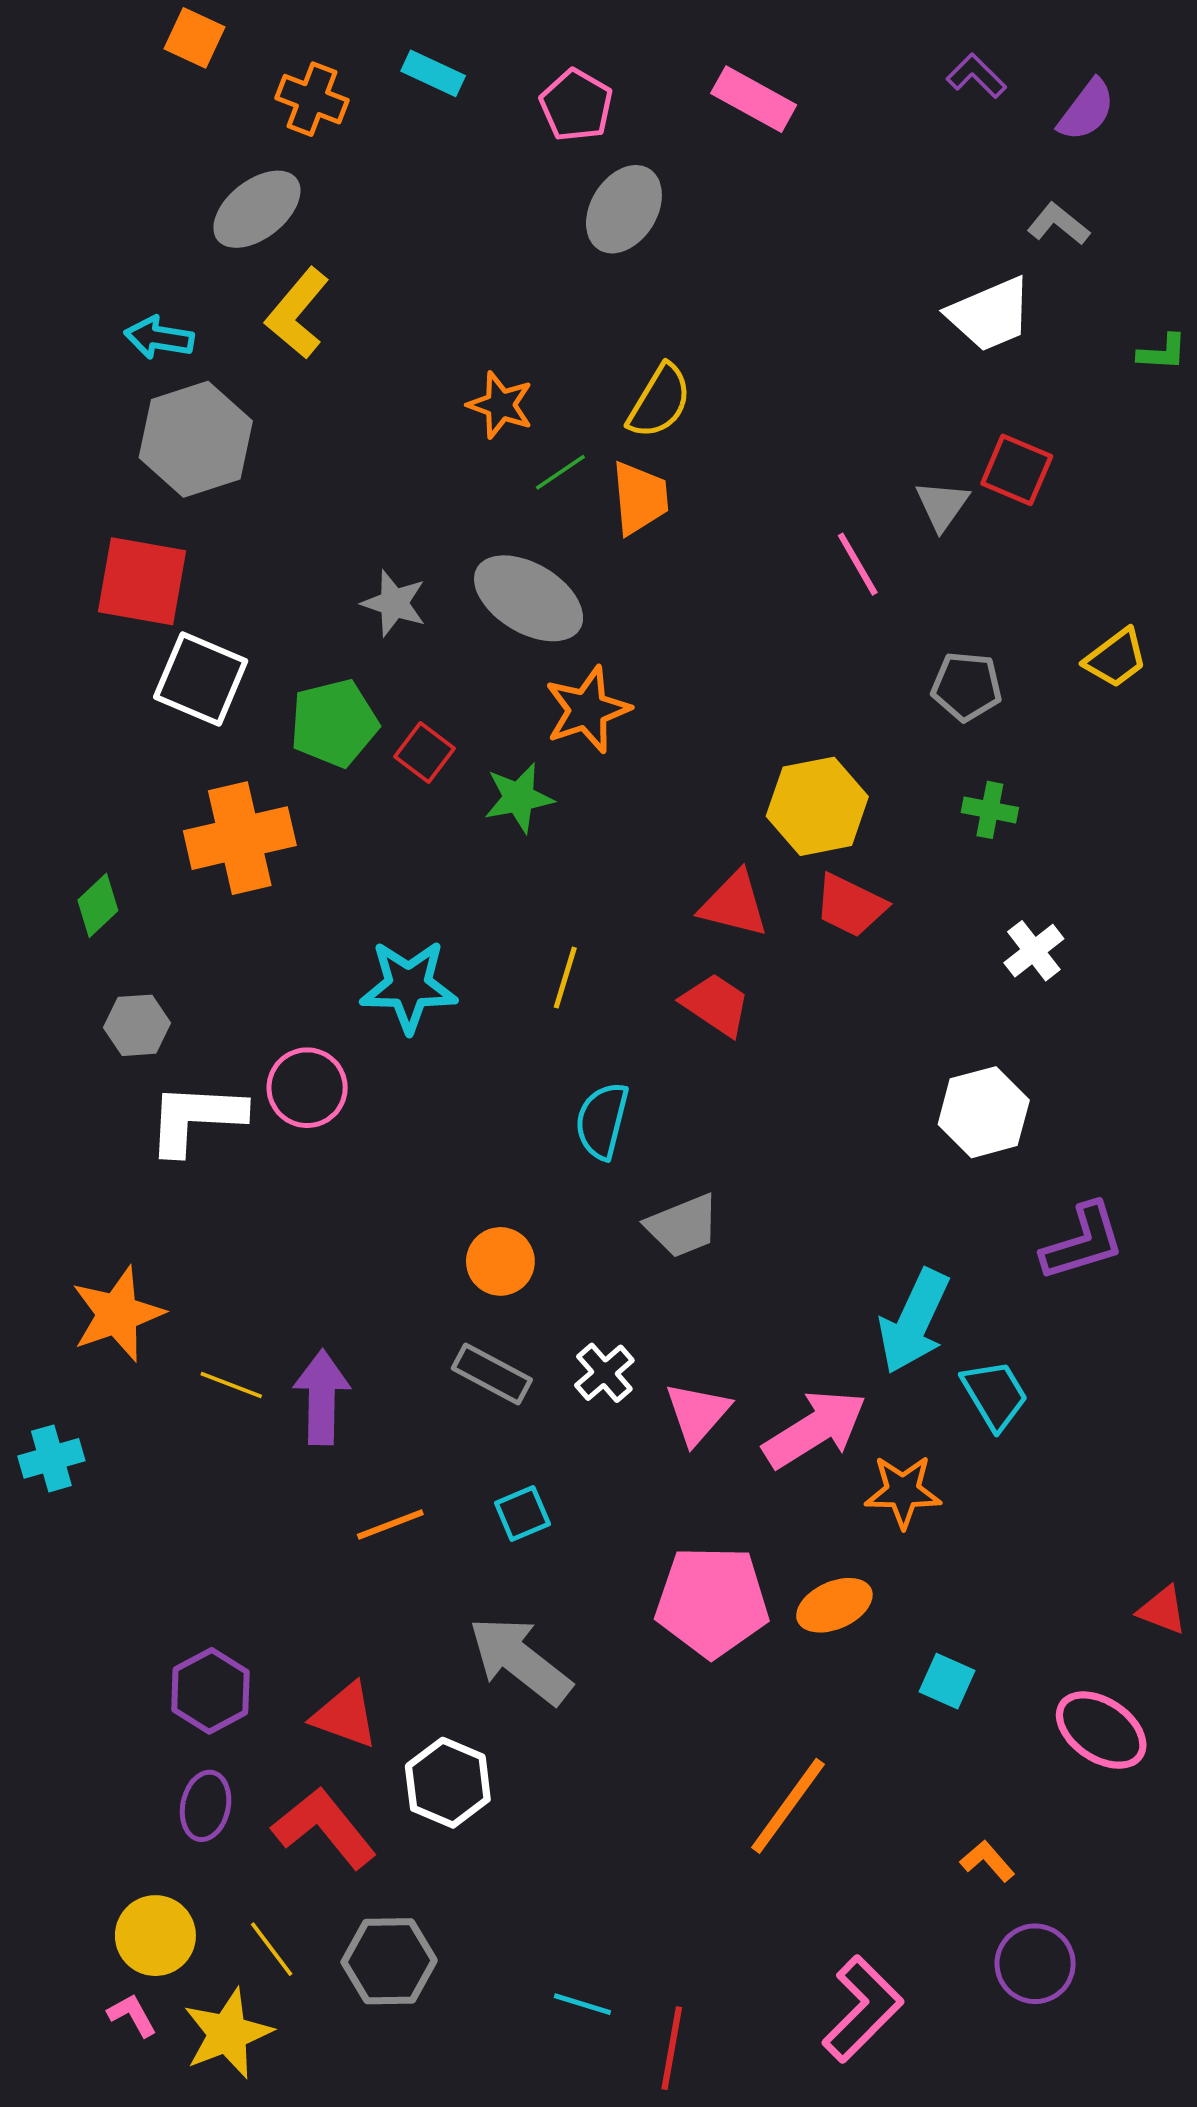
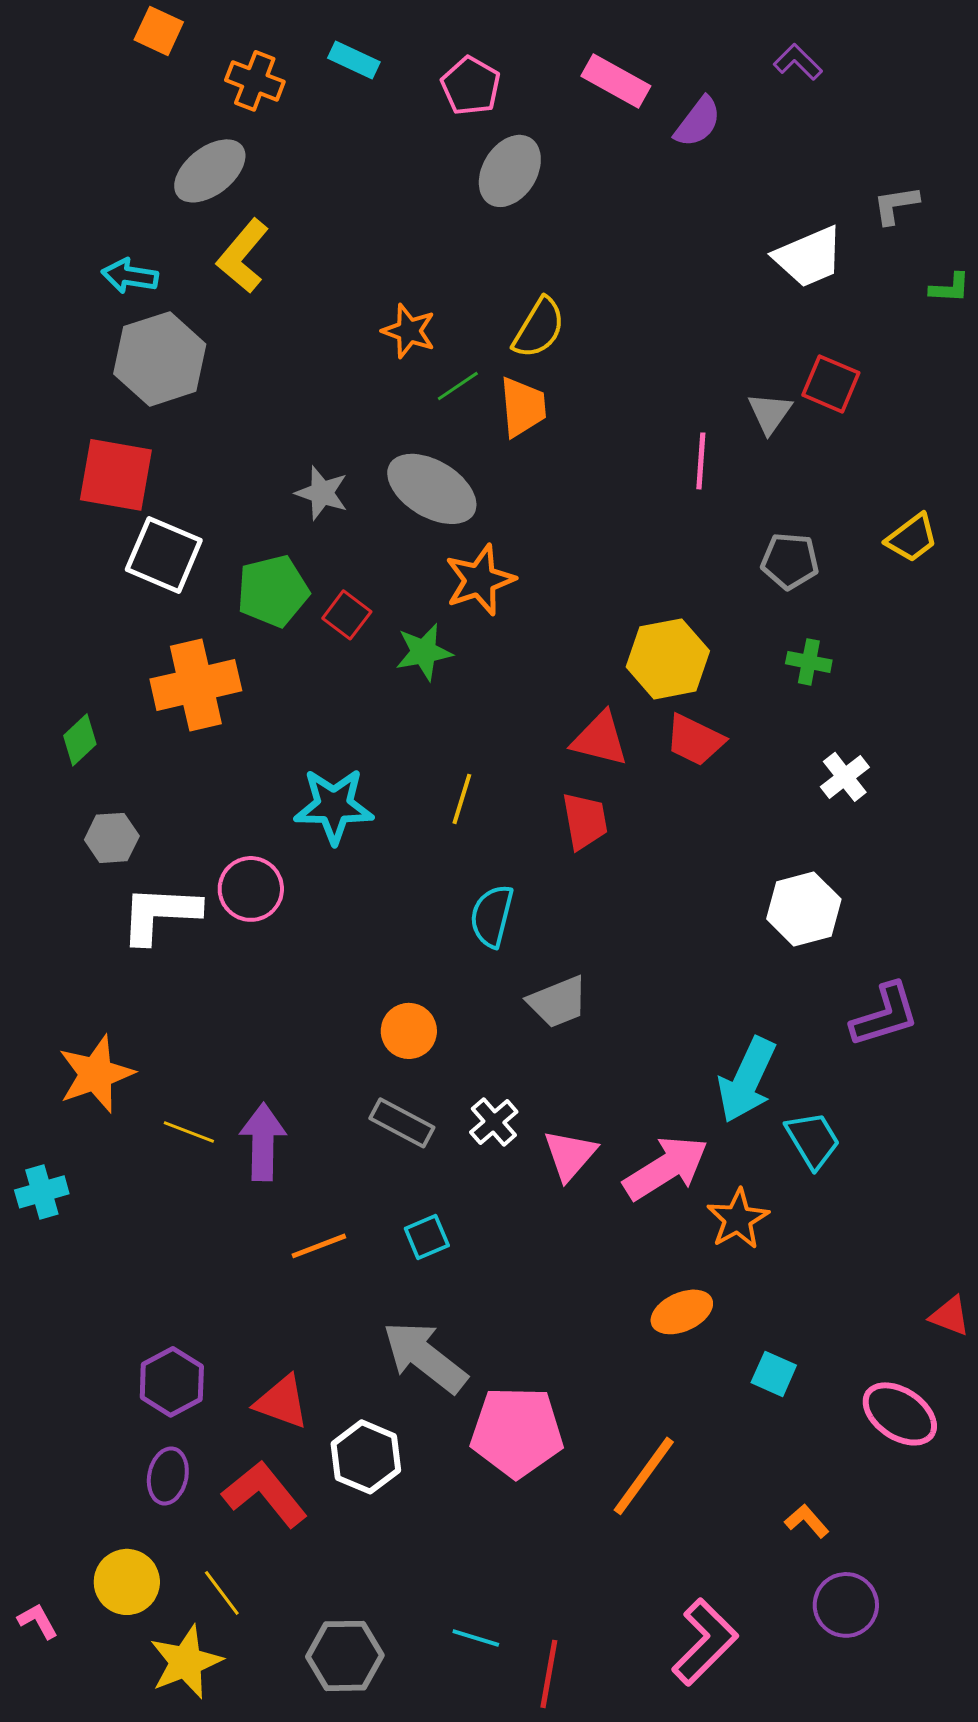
purple semicircle: (1086, 110) -> (698, 122), moved
gray L-shape: (1058, 224) -> (896, 205), moved, turned -48
pink line: (858, 564) -> (701, 461), turned 34
red trapezoid: (716, 1004) -> (585, 821), turned 46
orange star: (903, 1491) -> (738, 1219), turned -30
pink pentagon: (712, 1602) -> (517, 1432), moved
gray hexagon: (389, 1961) -> (345, 1656), moved
pink L-shape: (132, 2015) -> (38, 1621), moved

